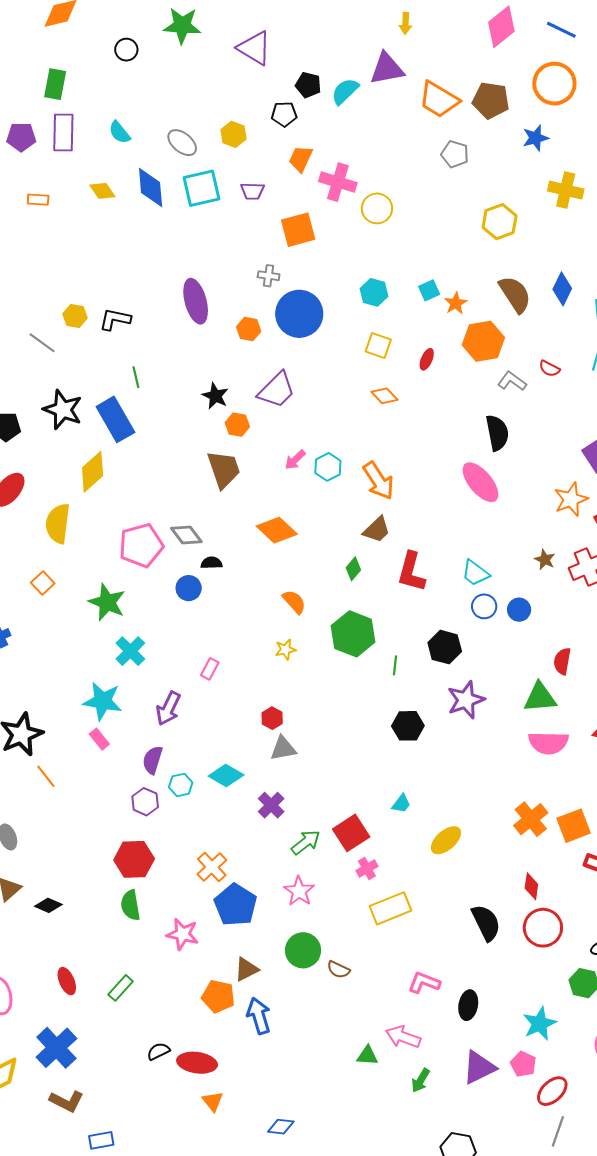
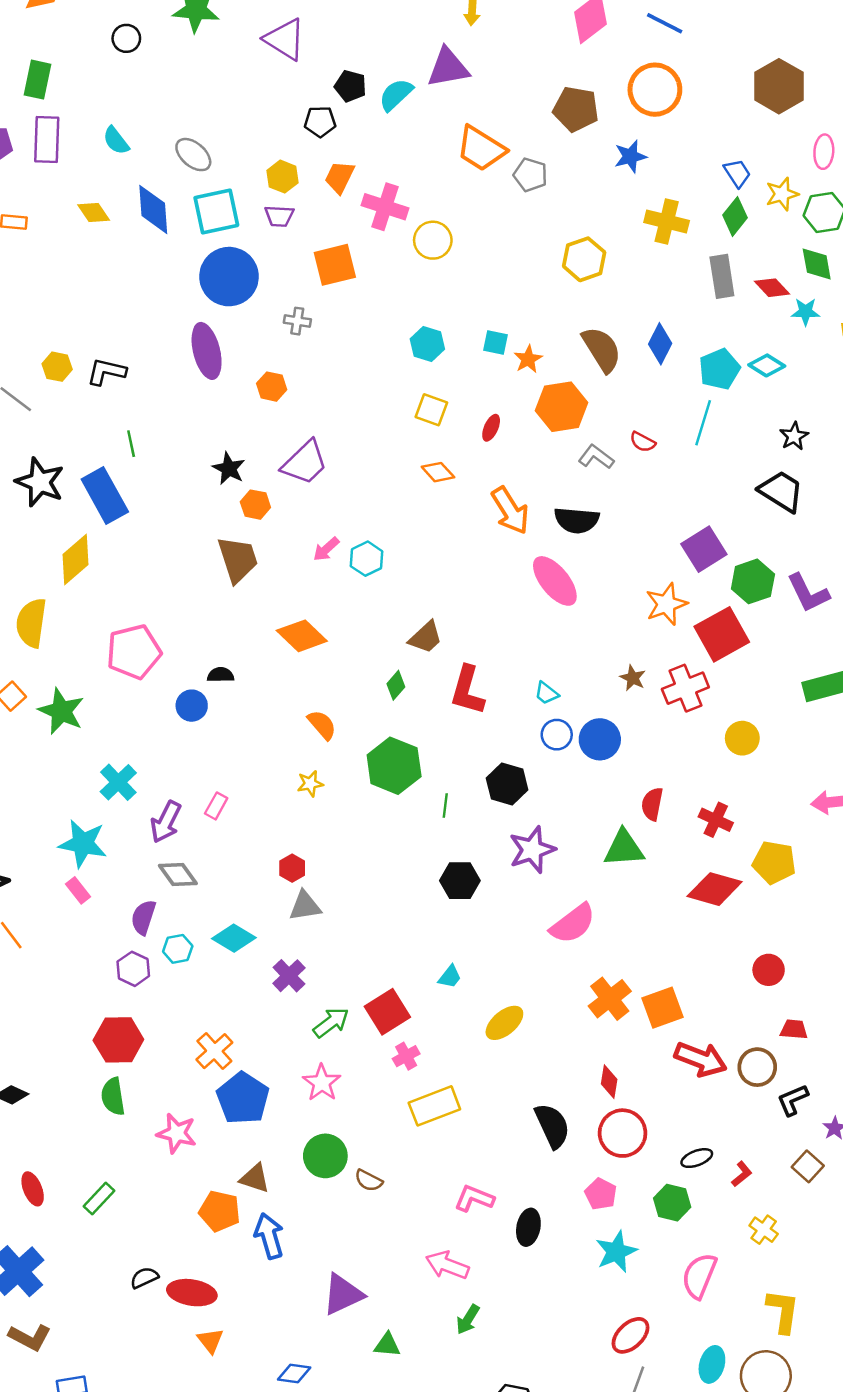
orange trapezoid: (439, 100) -> (481, 149), moved
yellow hexagon: (233, 134) -> (283, 177), moved
cyan square: (429, 290) -> (496, 343), turned 35
blue circle: (299, 314) -> (229, 277), moved
black semicircle: (497, 433) -> (577, 520), turned 105
orange arrow: (378, 481) -> (510, 511), moved
gray diamond: (186, 535) -> (178, 875), moved
cyan trapezoid: (475, 573) -> (547, 693), size x0.7
green star: (107, 602) -> (61, 711), moved
blue circle: (519, 610) -> (600, 739), size x1.4
purple arrow: (168, 708) -> (166, 822), moved
pink semicircle: (548, 743) -> (573, 924), moved, turned -39
brown triangle: (246, 969) -> (255, 1178), turned 44
green triangle: (367, 1056) -> (387, 1345), moved
pink pentagon: (523, 1064) -> (601, 1194), moved
purple triangle: (479, 1068) -> (343, 1294), moved

